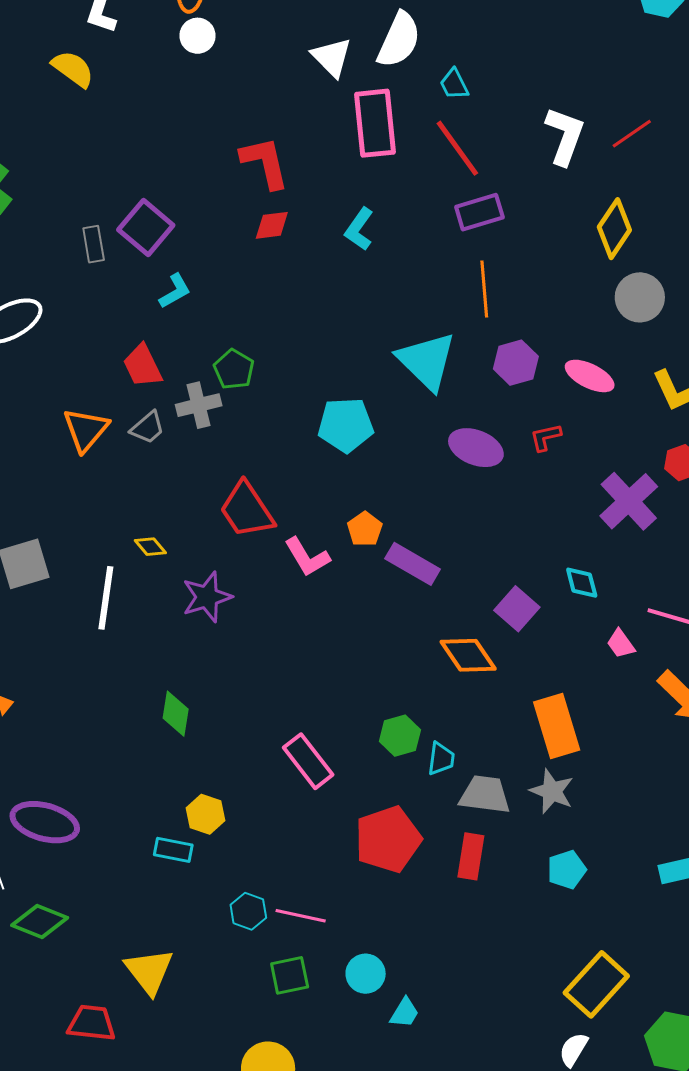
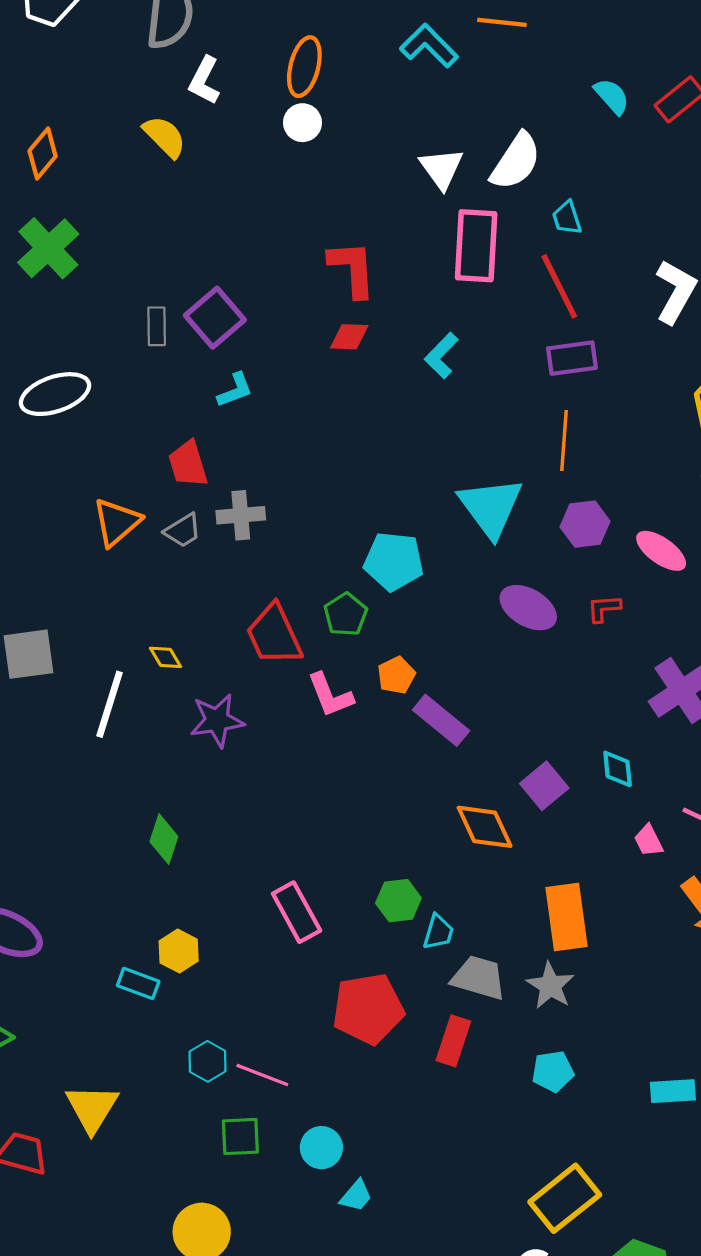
green pentagon: (234, 369) -> (346, 614), moved

